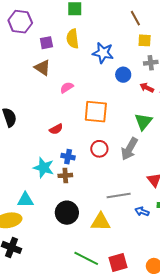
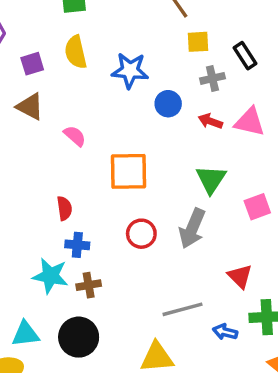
pink semicircle: (67, 87) -> (75, 136), turned 80
red semicircle: (56, 129) -> (64, 208), turned -64
blue cross: (68, 157) -> (77, 245), moved
black circle: (67, 213) -> (79, 337), moved

